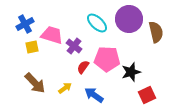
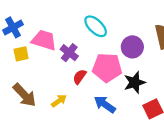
purple circle: (129, 19) -> (132, 47), moved, size x0.7
blue arrow: (94, 95) -> (105, 104), moved

